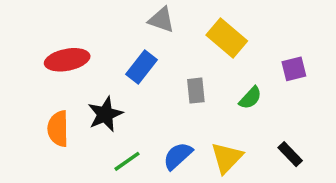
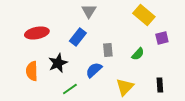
gray triangle: (161, 20) -> (89, 11), turned 42
yellow rectangle: (227, 38) -> (144, 15), moved
black rectangle: (290, 154) -> (160, 85), turned 40
blue semicircle: (178, 156) -> (94, 70), moved

